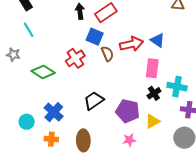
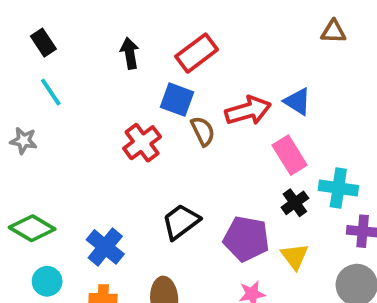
black arrow: (80, 11) -> (130, 53), moved
pink rectangle: (152, 68) -> (290, 155), turned -36
green diamond: (43, 72) -> (32, 228), moved
yellow triangle: (153, 121) -> (295, 256), turned -35
cyan circle: (27, 122) -> (47, 281), moved

